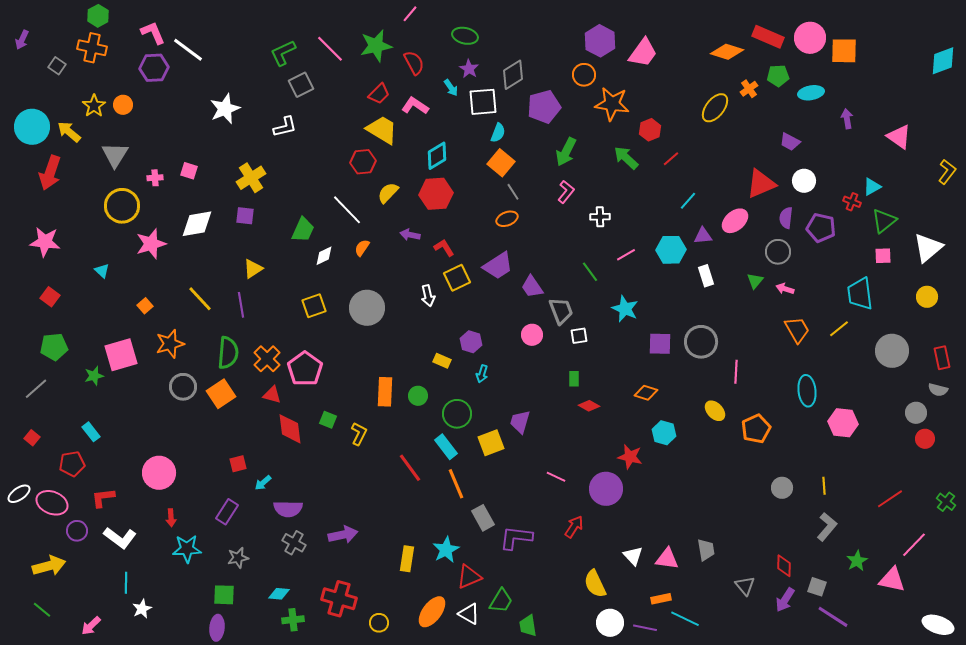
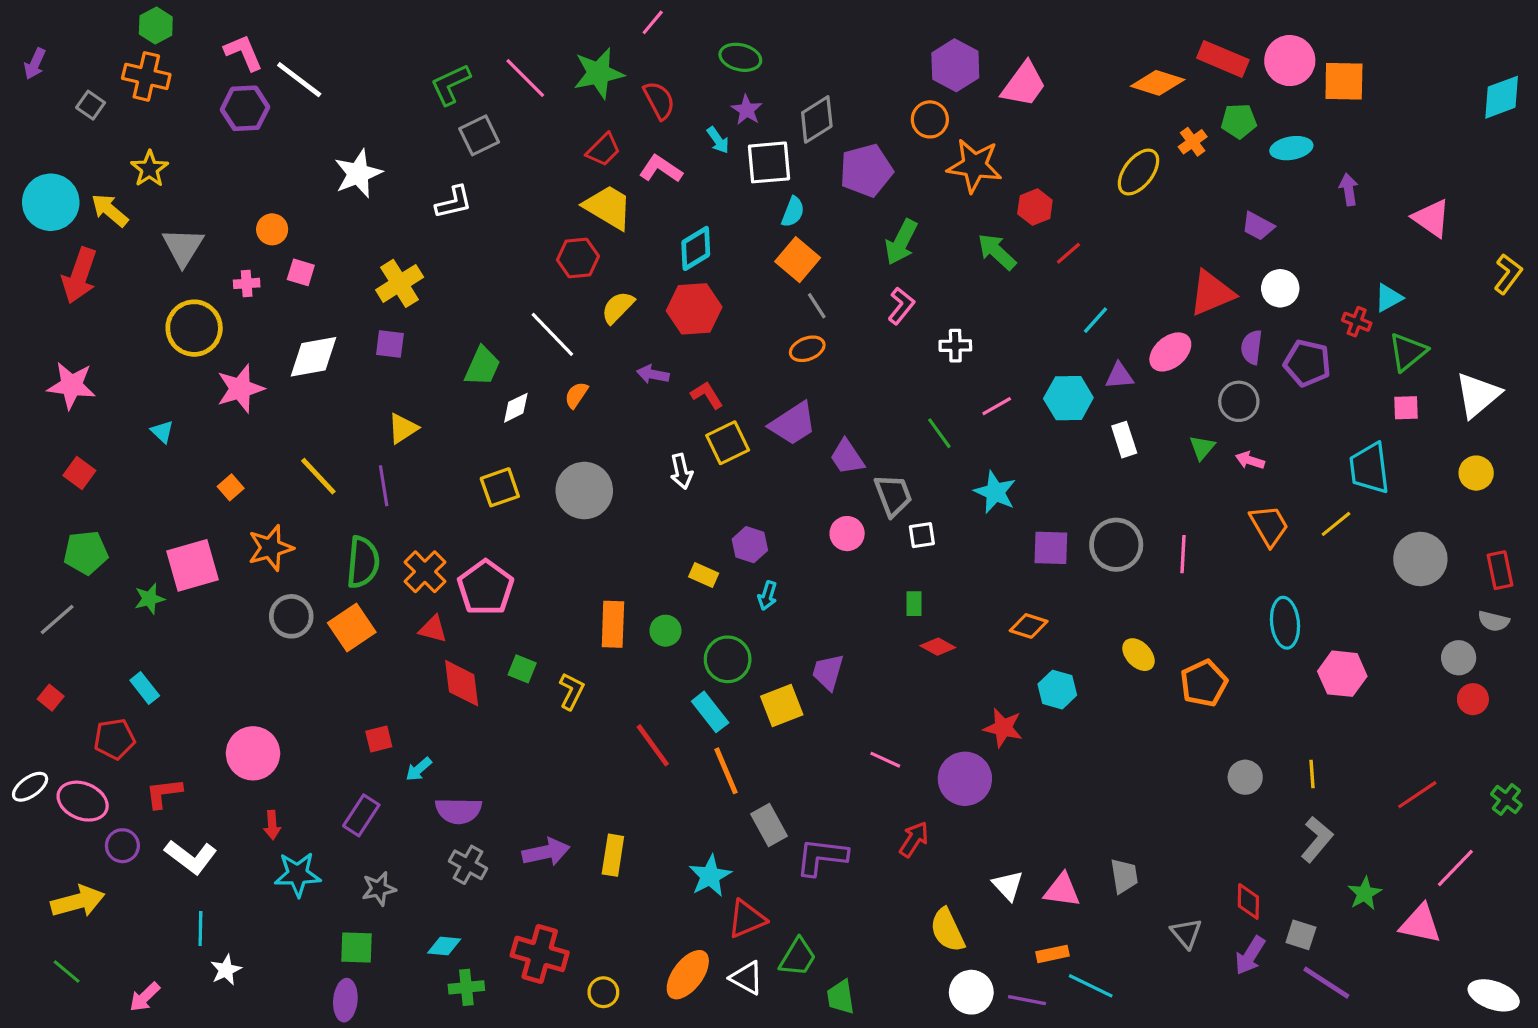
orange circle: (123, 105) -> (272, 229), moved
pink line: (736, 372) -> (1183, 554), moved
yellow rectangle: (407, 559) -> (613, 855), moved

